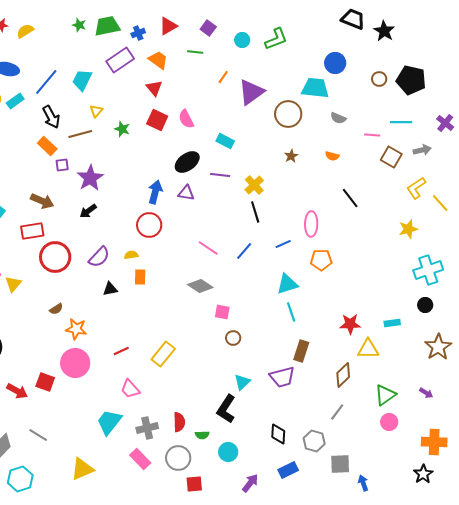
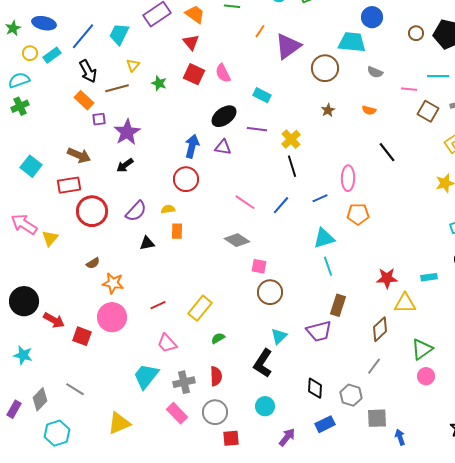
brown circle: (233, 338) -> (270, 292), size x1.6
red arrow: (17, 391) -> (54, 320), moved
green semicircle: (202, 435) -> (218, 338), moved, turned 152

